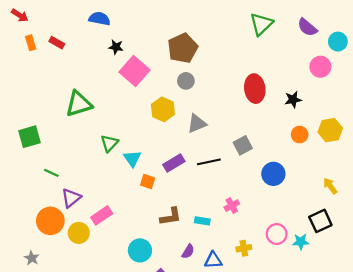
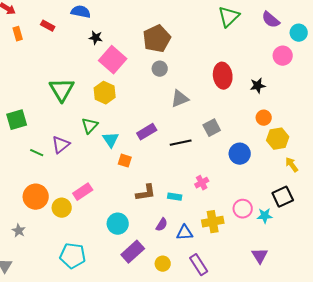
red rectangle: (57, 43) -> (48, 26), moved
green triangle: (79, 104) -> (62, 90), turned -44
yellow hexagon: (163, 109) -> (105, 93), moved
gray triangle: (197, 124) -> (180, 99), moved
yellow hexagon: (330, 130) -> (278, 139), moved
purple rectangle: (174, 163) -> (147, 132), moved
purple triangle: (71, 198) -> (61, 145), moved
yellow cross: (244, 248) -> (213, 222), size x1.5

